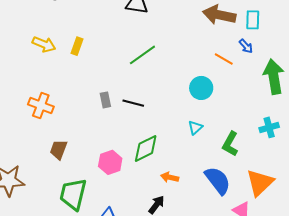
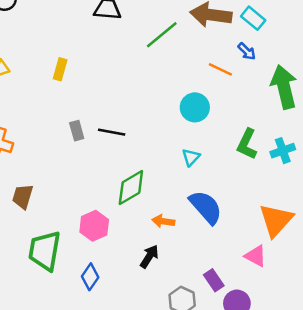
cyan rectangle: (253, 20) -> (253, 18), turned -48
yellow rectangle: (77, 46) -> (60, 69), moved
green line: (142, 55) -> (162, 35), moved
green L-shape: (230, 144) -> (247, 144), moved
pink hexagon: (110, 162) -> (94, 226), moved
blue semicircle: (218, 180) -> (206, 207), moved

